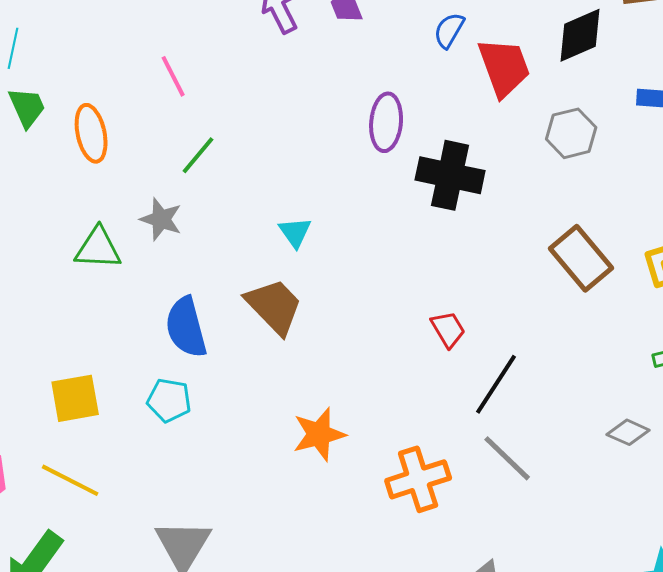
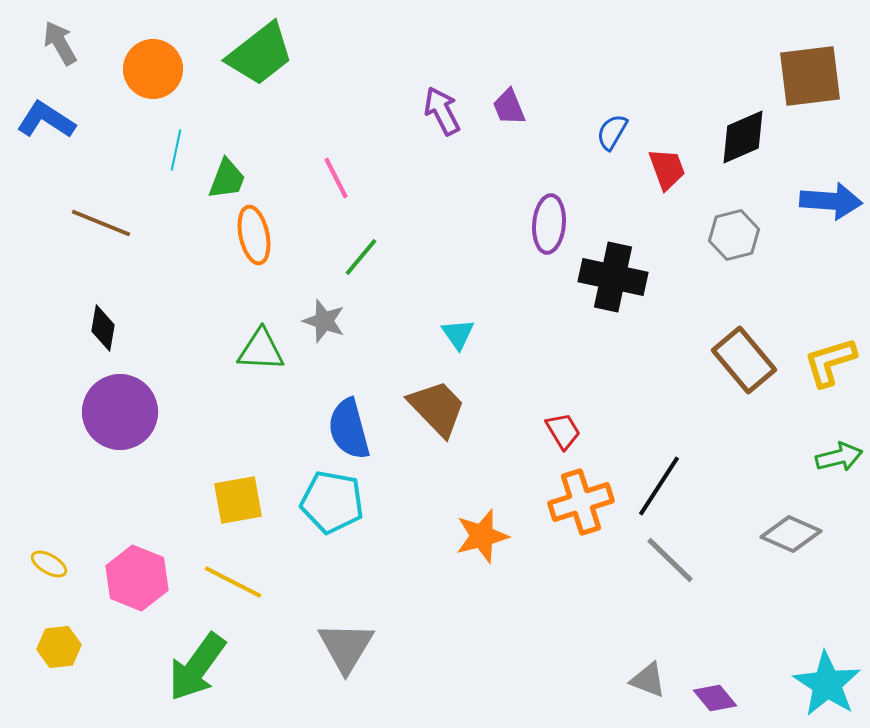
red trapezoid: (504, 67) -> (667, 169), size x0.7
green trapezoid: (27, 107) -> (227, 179), moved, turned 45
red trapezoid: (448, 329) -> (563, 431), moved
cyan pentagon: (169, 400) -> (332, 502), size x1.4
gray diamond: (628, 432) -> (791, 534), size x1.4
orange cross: (418, 479) -> (581, 502), moved

